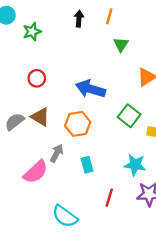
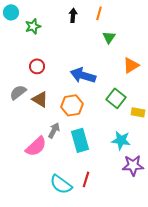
gray semicircle: (15, 122) -> (18, 92), moved
cyan rectangle: (87, 165) -> (80, 140), size x1.6
red line: (109, 198) -> (86, 179), moved

